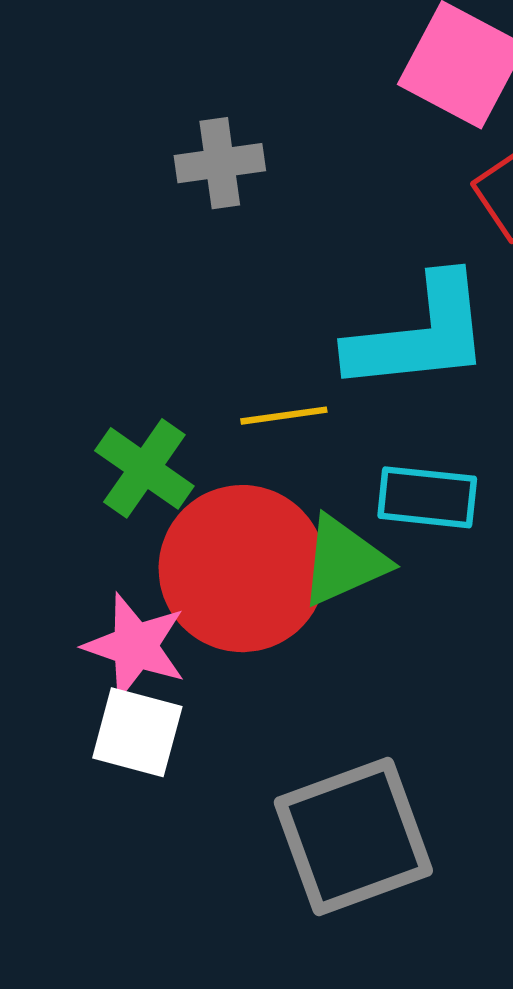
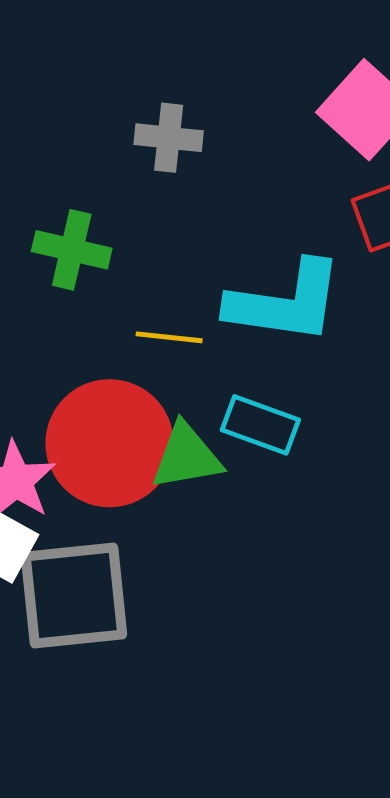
green cross: (144, 468) -> (72, 250), moved, turned -36
gray square: (353, 837) -> (74, 596), moved

